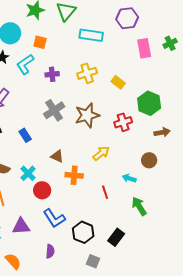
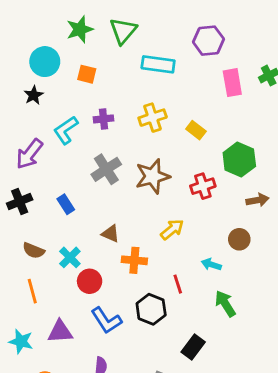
cyan L-shape: (25, 64) -> (66, 130), moved
black hexagon: (83, 232) -> (151, 309), moved

